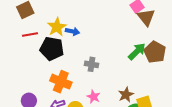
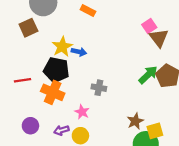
red line: (30, 35) -> (23, 80), moved
orange cross: (61, 82) -> (53, 92), moved
pink star: (94, 97) -> (82, 112), moved

